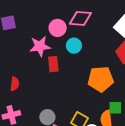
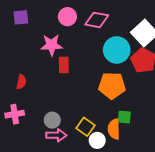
pink circle: (58, 28) -> (67, 17), moved
cyan circle: (74, 46) -> (117, 50), moved, size x1.6

